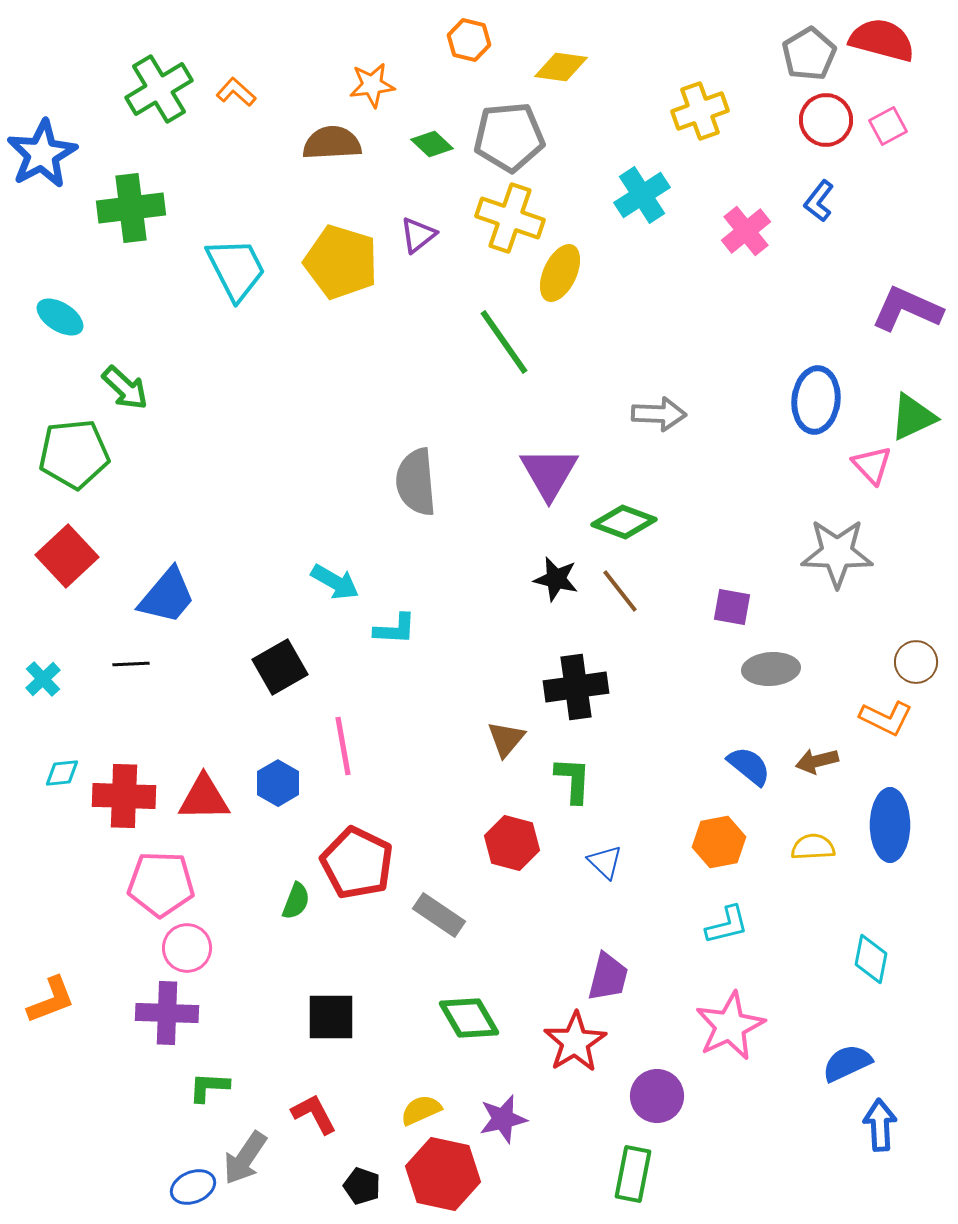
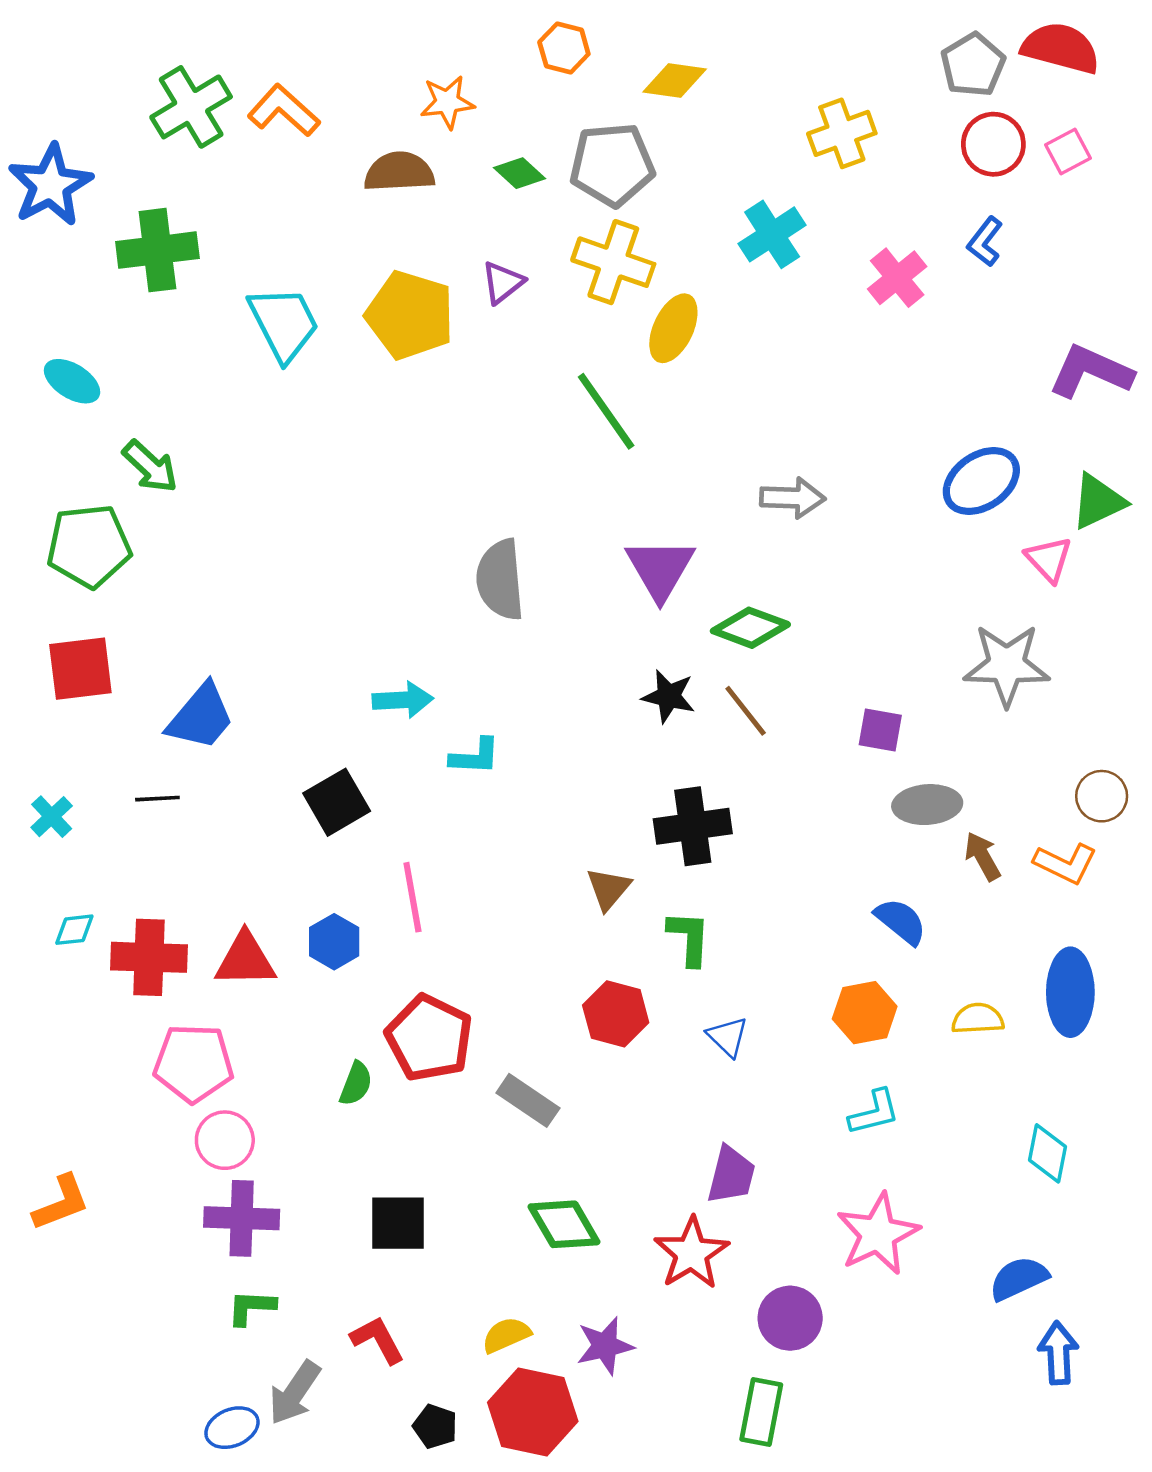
orange L-shape: (236, 92) -> (284, 111), size x1.5
blue ellipse: (816, 400) -> (981, 481), turned 50
red square: (67, 556) -> (80, 669), turned 36
cyan arrow: (335, 582) -> (403, 700), turned -33
brown arrow: (817, 761) -> (983, 856), moved, turned 75
purple cross: (167, 1013) -> (242, 1218), moved

